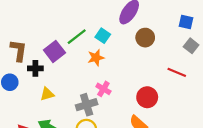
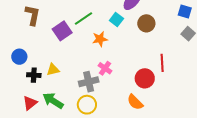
cyan square: (103, 36) -> (116, 20), moved
brown L-shape: (19, 50) -> (33, 15), moved
black cross: (35, 68) -> (34, 75), moved
red line: (177, 72) -> (162, 63), moved, turned 60

